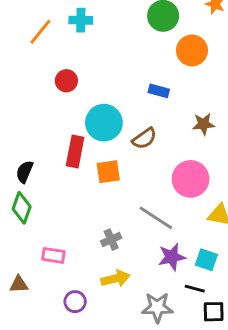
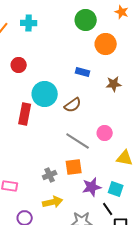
brown star: (204, 124) -> (114, 84), moved
orange square: (108, 172) -> (74, 167), moved
pink circle: (191, 179) -> (105, 133), size x0.6
gray line: (156, 218) -> (78, 141), moved
black line: (195, 289) -> (108, 209), turned 40

